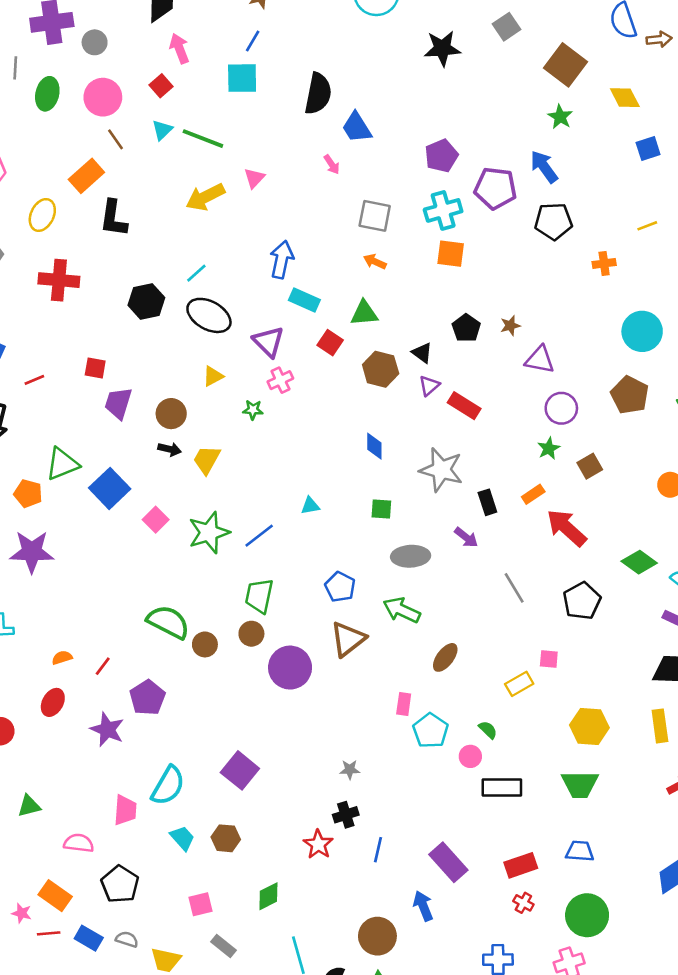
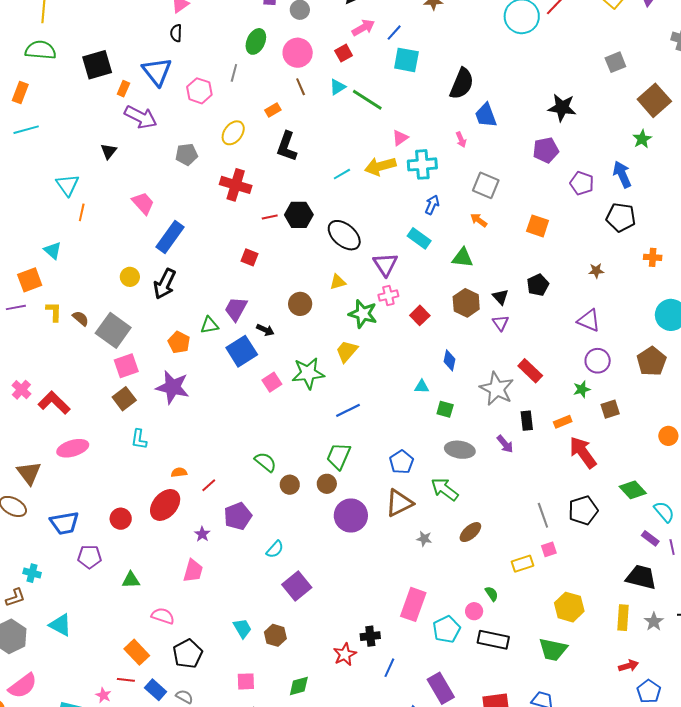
blue line: (253, 41) -> (394, 33), moved
pink arrow: (179, 48) -> (363, 28), turned 70
black star: (442, 48) -> (562, 108), moved
gray line: (15, 68) -> (234, 73), moved
orange rectangle: (86, 176) -> (273, 110), size x0.6
purple pentagon: (495, 188) -> (582, 183), size x0.7
yellow arrow: (205, 197) -> (380, 166), moved
cyan cross: (443, 210) -> (422, 164), moved
blue arrow: (282, 260) -> (432, 205), moved, size x0.7
cyan line: (196, 273) -> (342, 174), moved
brown star: (510, 326) -> (596, 271), moved
red square: (330, 343) -> (420, 315), moved
red line: (34, 380) -> (270, 217), moved
purple triangle: (429, 386) -> (501, 323), turned -36
purple trapezoid: (118, 403) -> (236, 309), moved
red rectangle: (464, 406) -> (530, 371), moved
green star: (253, 410) -> (363, 314), size x1.8
black arrow: (170, 449) -> (265, 330), moved
yellow trapezoid: (207, 460) -> (347, 351), moved
green triangle: (62, 464) -> (209, 325), size x0.7
cyan triangle: (310, 506) -> (422, 387), moved
green star: (209, 533) -> (308, 373), moved
gray line: (514, 588) -> (543, 515), moved
green semicircle: (168, 622) -> (265, 462), size x0.7
pink square: (549, 659) -> (549, 549), turned -35
red ellipse: (53, 702) -> (165, 505), size x1.5
pink rectangle: (404, 704) -> (413, 604), moved, size x1.8
purple star: (107, 730) -> (202, 534), size x0.6
cyan pentagon: (431, 731) -> (447, 629), moved
gray star: (350, 770) -> (424, 539), moved
cyan semicircle: (168, 786) -> (275, 549), moved, size x0.6
pink trapezoid: (125, 810) -> (193, 571), moved
pink star: (22, 913) -> (103, 695), moved

